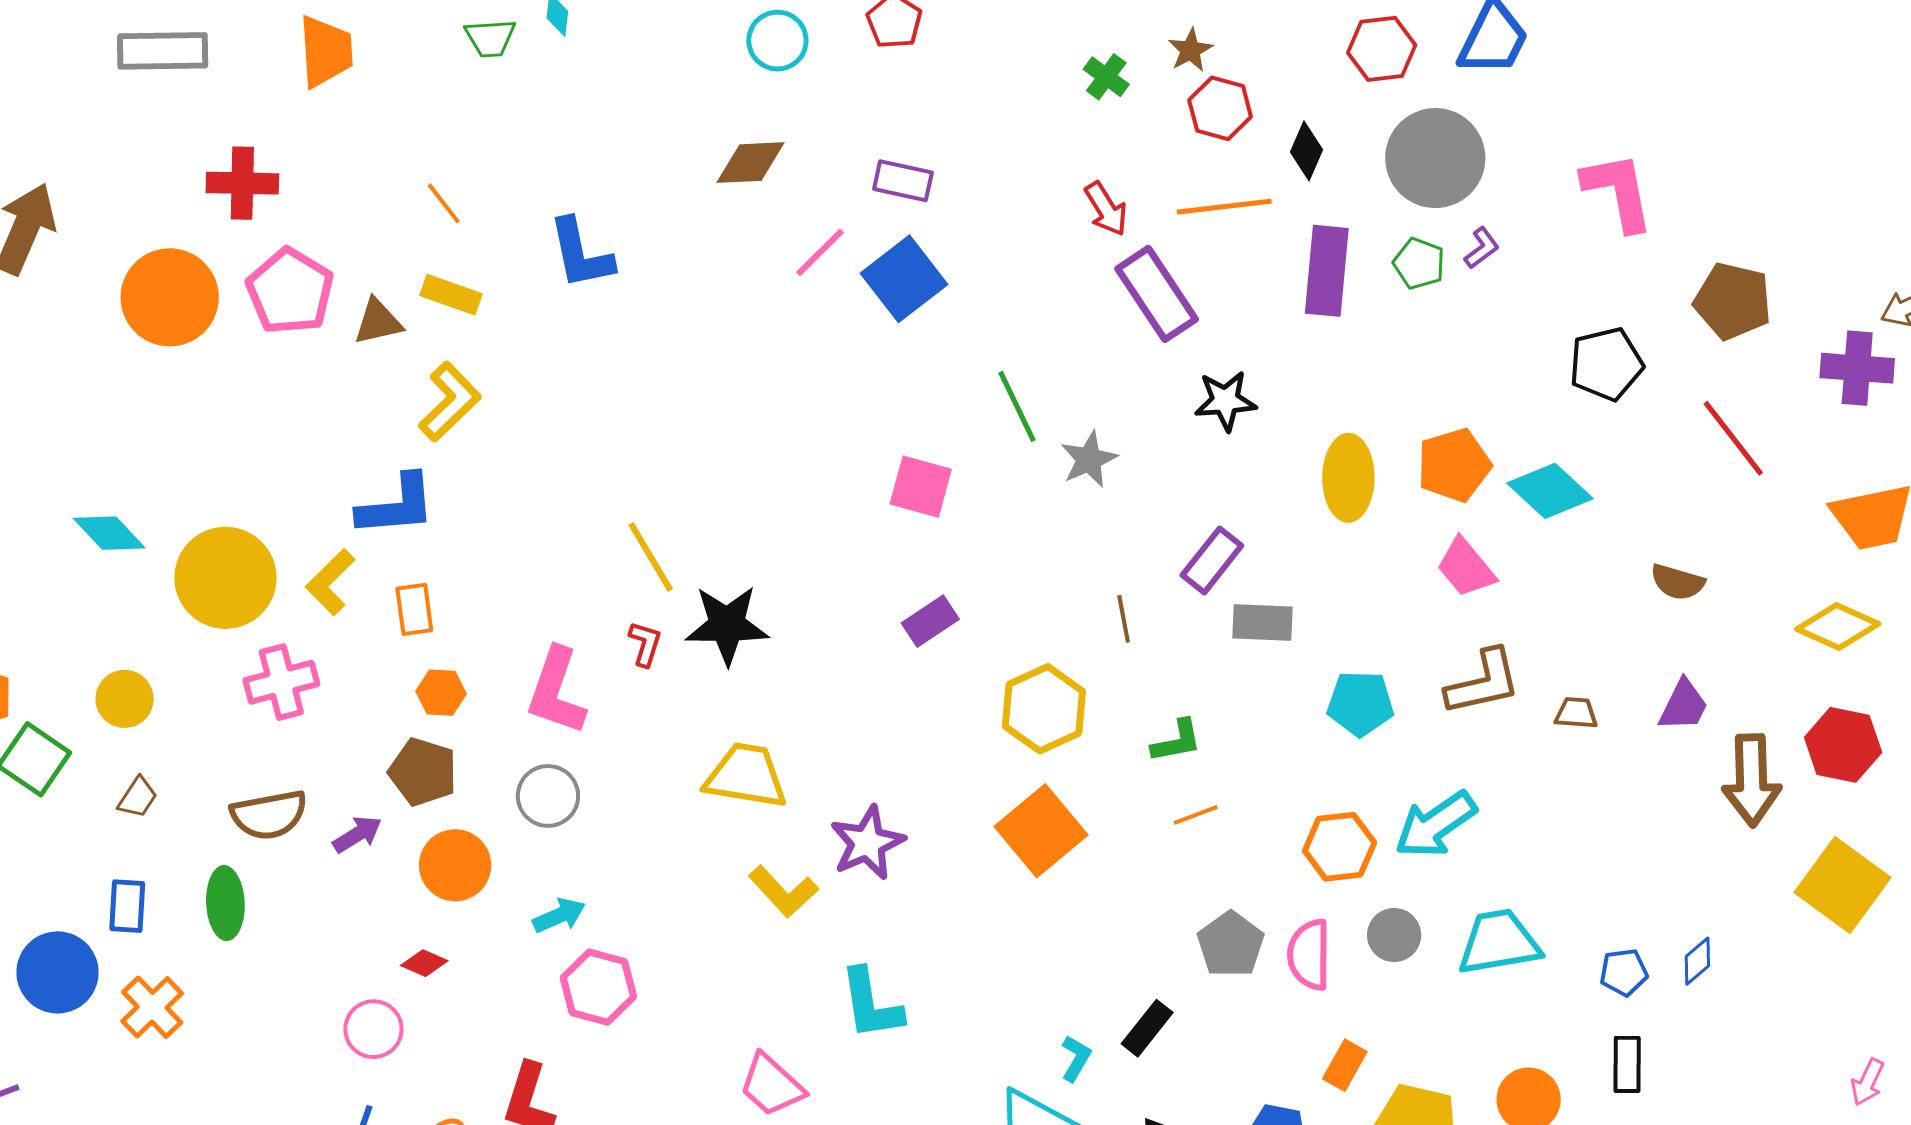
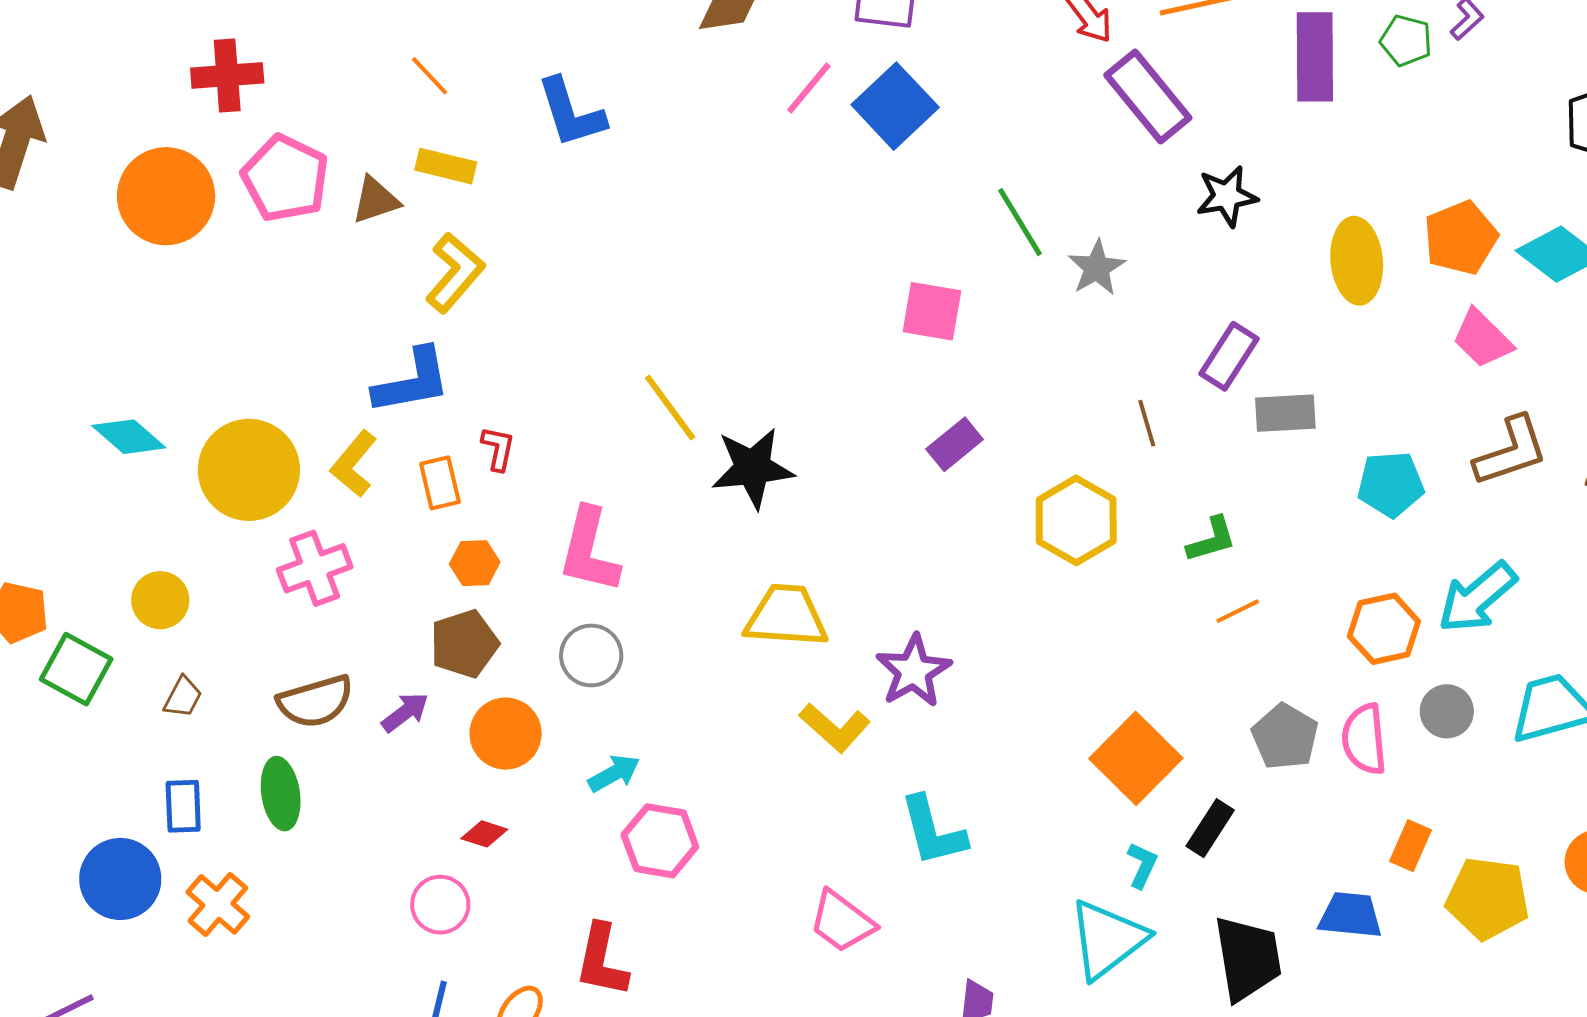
red L-shape: (645, 644) -> (498, 448), moved
brown pentagon: (423, 772) -> (464, 644), turned -30
orange square: (1041, 831) -> (1136, 758), moved

